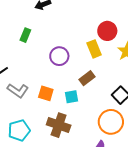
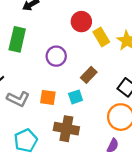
red circle: (107, 31) -> (81, 22), moved
green rectangle: (25, 35) -> (17, 39), size x1.6
yellow rectangle: (94, 49) -> (101, 37), moved

